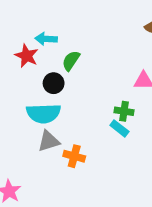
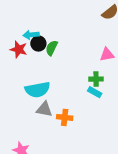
black circle: (54, 83) -> (38, 44), moved
gray triangle: (49, 141) -> (44, 109), turned 36

